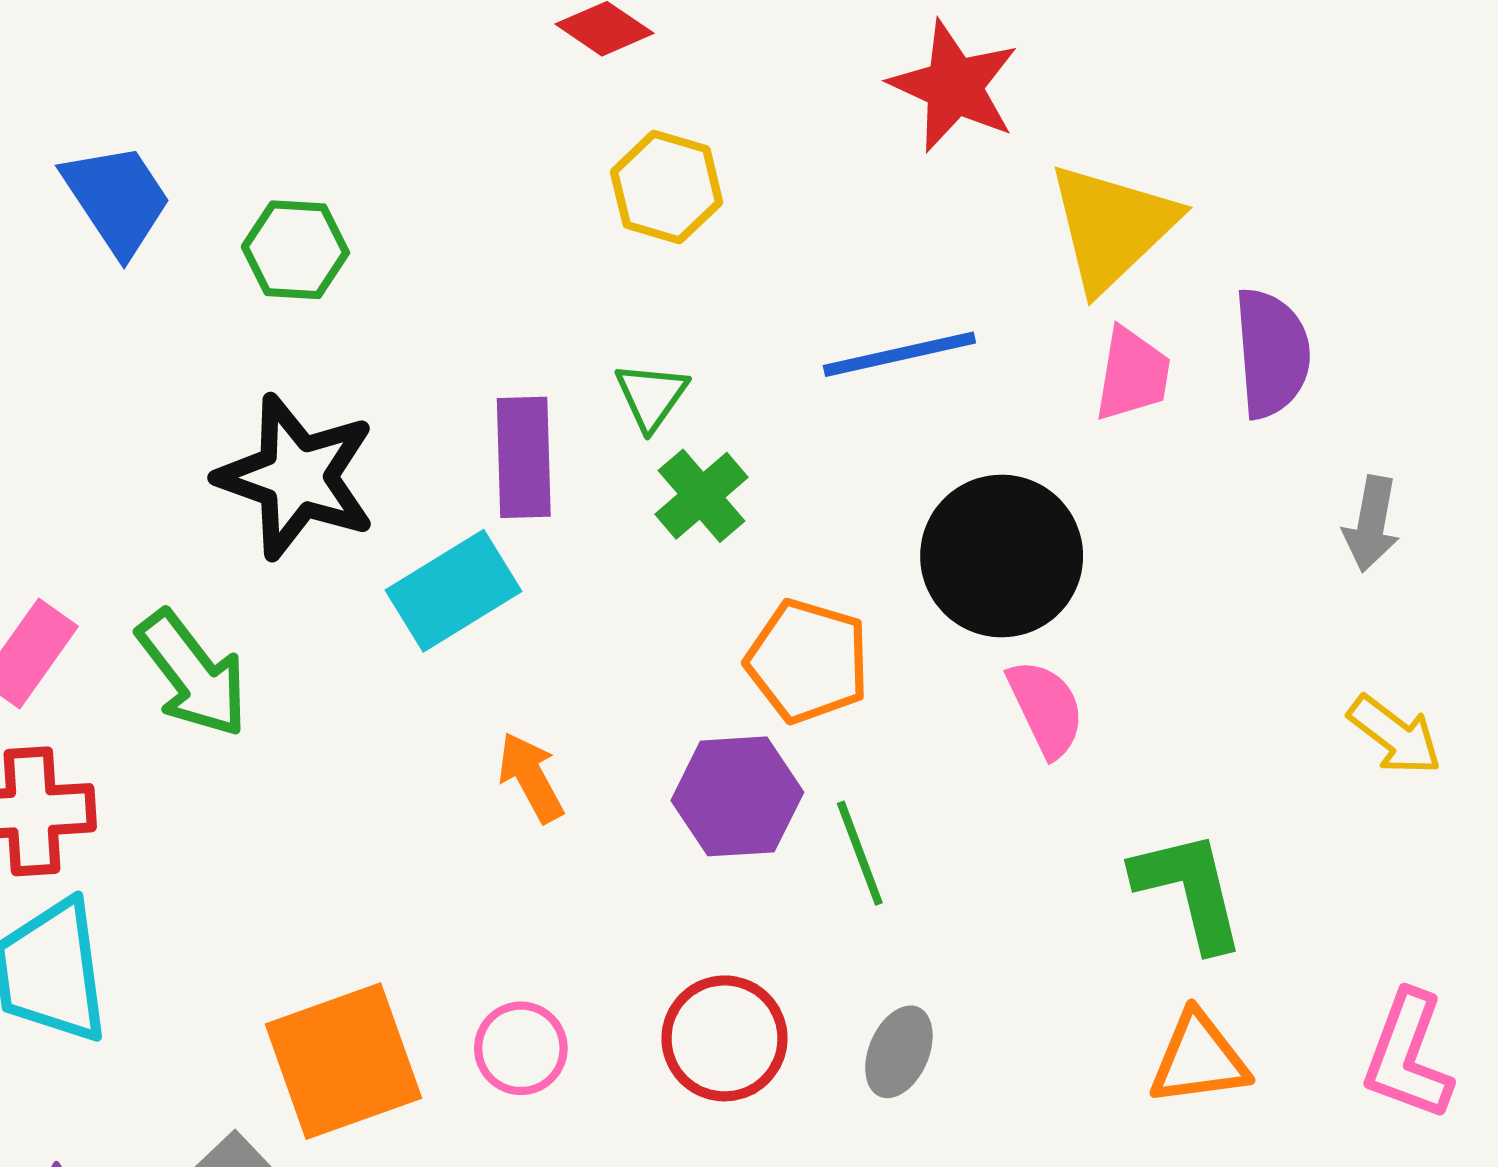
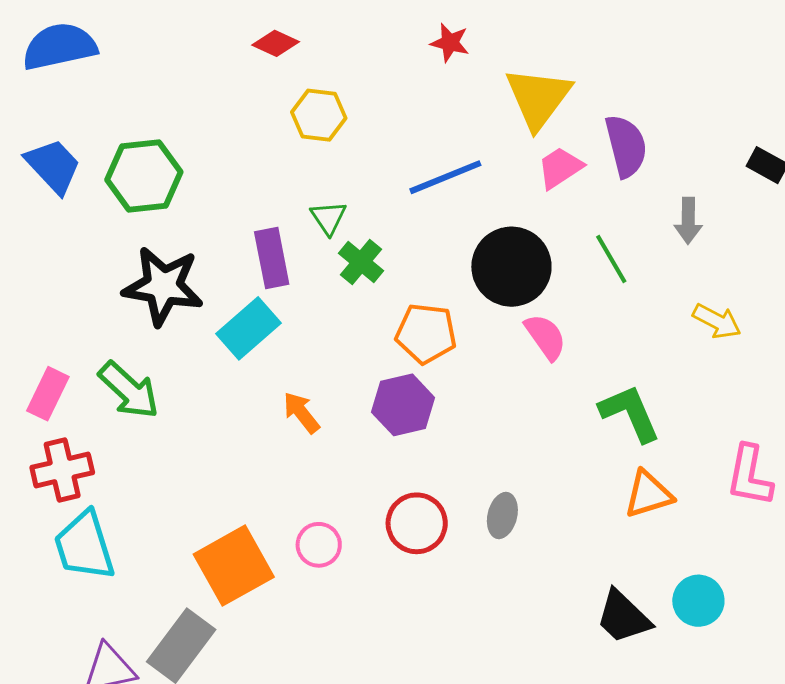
red star: (954, 86) -> (450, 43), size x0.6
green hexagon: (295, 250) -> (144, 176), size x1.5
pink trapezoid: (1132, 374) -> (560, 168), turned -123
green line: (860, 853) -> (611, 259), moved

